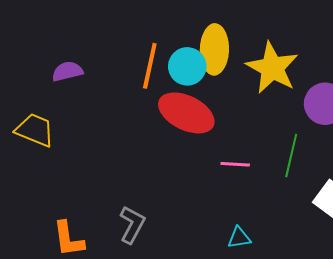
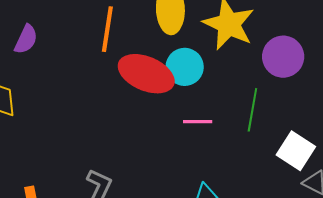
cyan circle: (187, 66) -> (185, 67), moved
purple semicircle: (67, 71) -> (26, 39), turned 132

